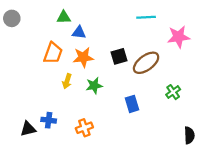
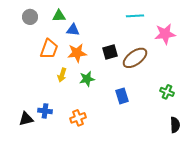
gray circle: (12, 18) -> (30, 17), moved
green cross: (173, 92) -> (167, 92), moved, turned -32

